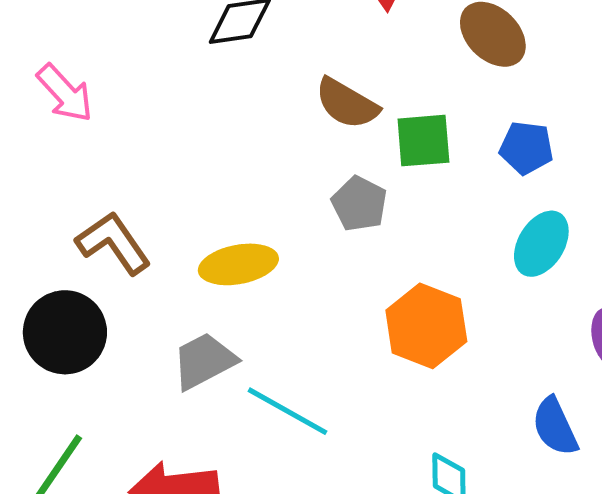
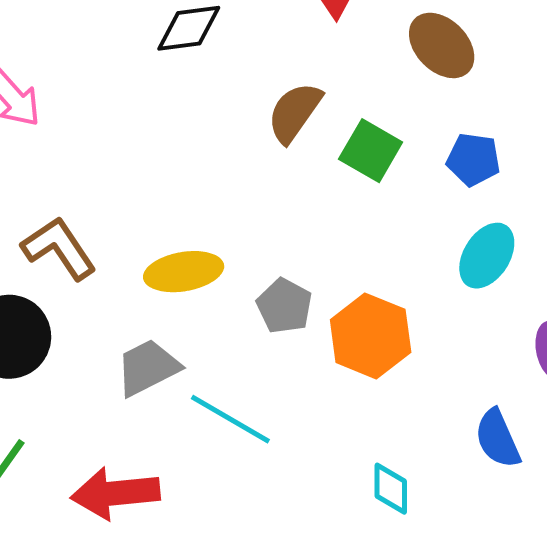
brown semicircle: (347, 103) -> (295, 112), turned 94
green square: (423, 141) -> (371, 151), turned 34
gray pentagon: (359, 204) -> (284, 306), moved

